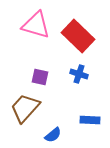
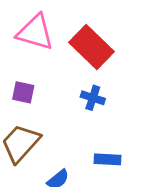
purple square: (40, 77) -> (23, 92), moved

